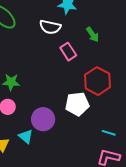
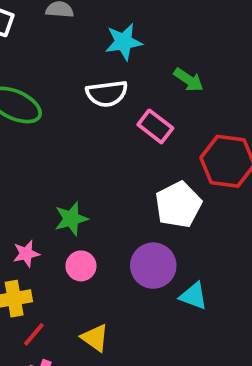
white pentagon: (77, 104) -> (178, 205), moved
cyan triangle: (26, 136) -> (194, 296), moved

